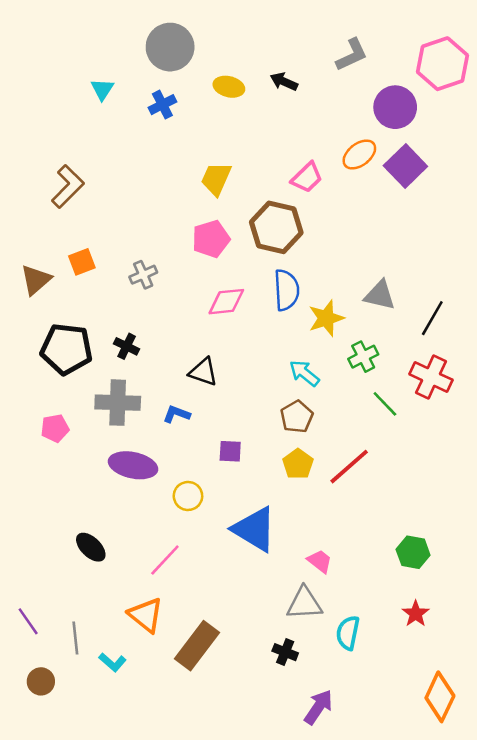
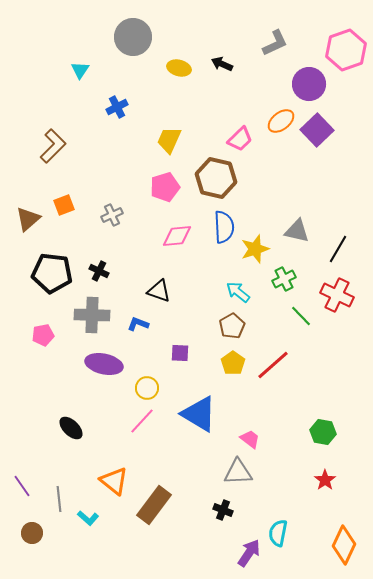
blue cross: (162, 105) -> (117, 107), moved
pink line: (165, 560) -> (142, 421), moved
cyan semicircle: (348, 633) -> (278, 533), moved

